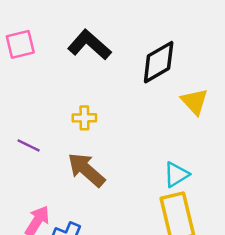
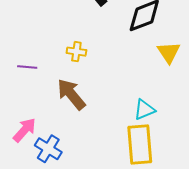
purple line: (29, 145) -> (27, 67), turned -30

